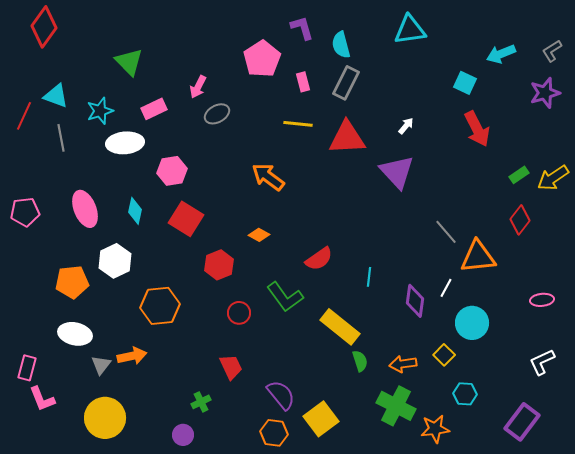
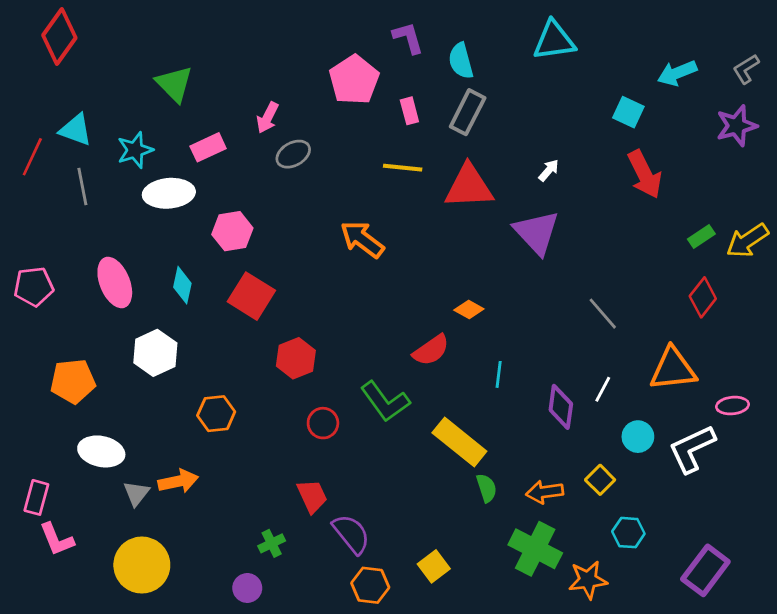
orange diamond: (259, 235) -> (469, 310), moved
orange triangle: (478, 257) -> (673, 369), moved
orange pentagon: (72, 282) -> (73, 381), moved
orange hexagon: (160, 306) -> (216, 414), size x0.7
cyan circle: (472, 323) -> (638, 437), size x0.7
white L-shape: (542, 362) -> (692, 449), moved, size x1.4
purple semicircle: (281, 395) -> (351, 534), moved
yellow square: (321, 419) -> (434, 566), size x0.7

